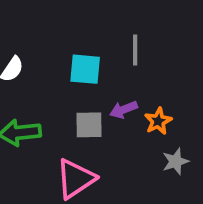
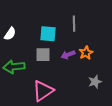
orange star: (158, 121) -> (86, 53), moved
gray square: (89, 125) -> (43, 55), moved

